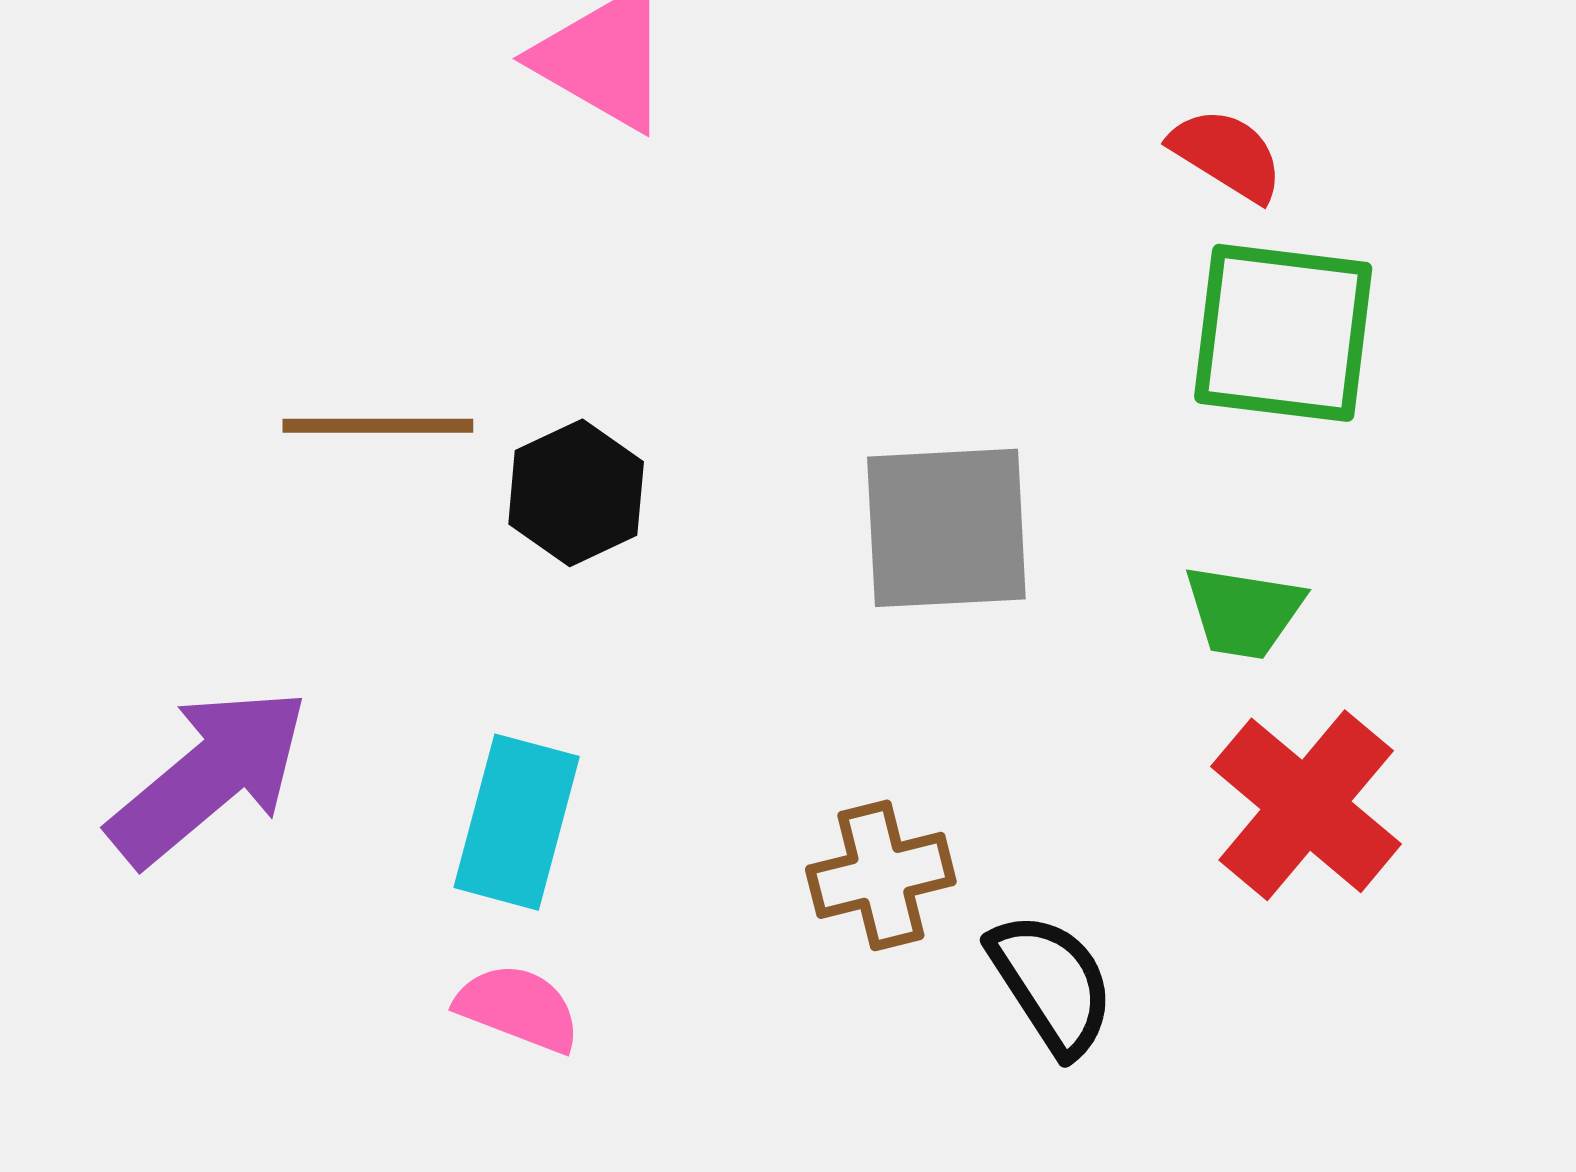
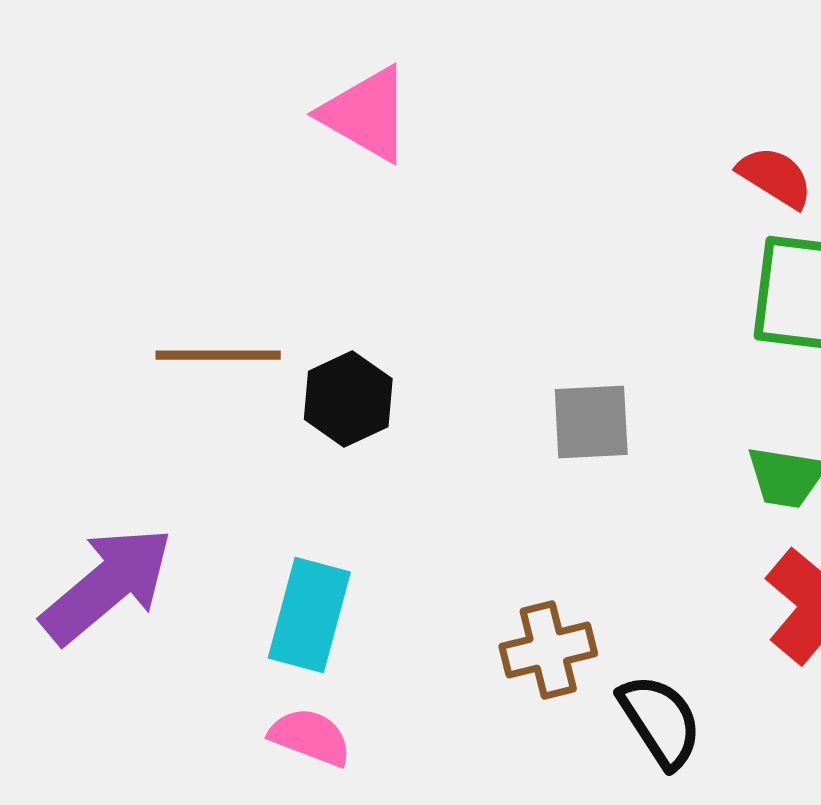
gray square: (946, 528) -> (591, 422), size x0.7

